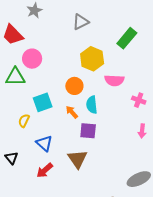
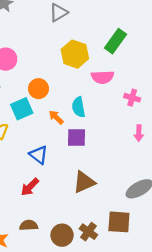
green rectangle: (127, 38) -> (116, 41), moved
orange circle: (74, 86) -> (38, 89), moved
blue triangle: (44, 143) -> (39, 155), moved
brown triangle: (77, 159) -> (84, 182), moved, turned 45

